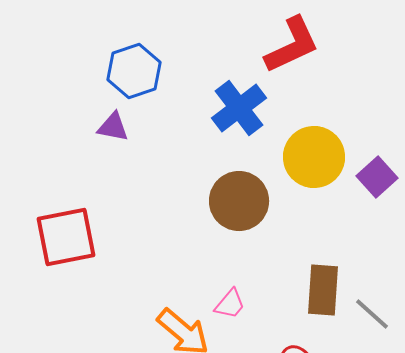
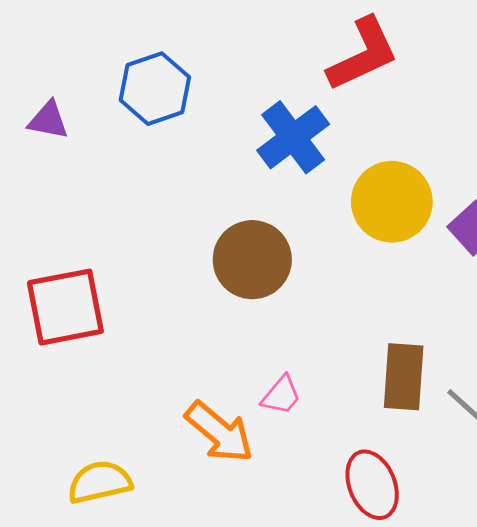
purple triangle: (113, 127) -> (48, 120), moved
brown circle: (239, 201) -> (252, 260), moved

